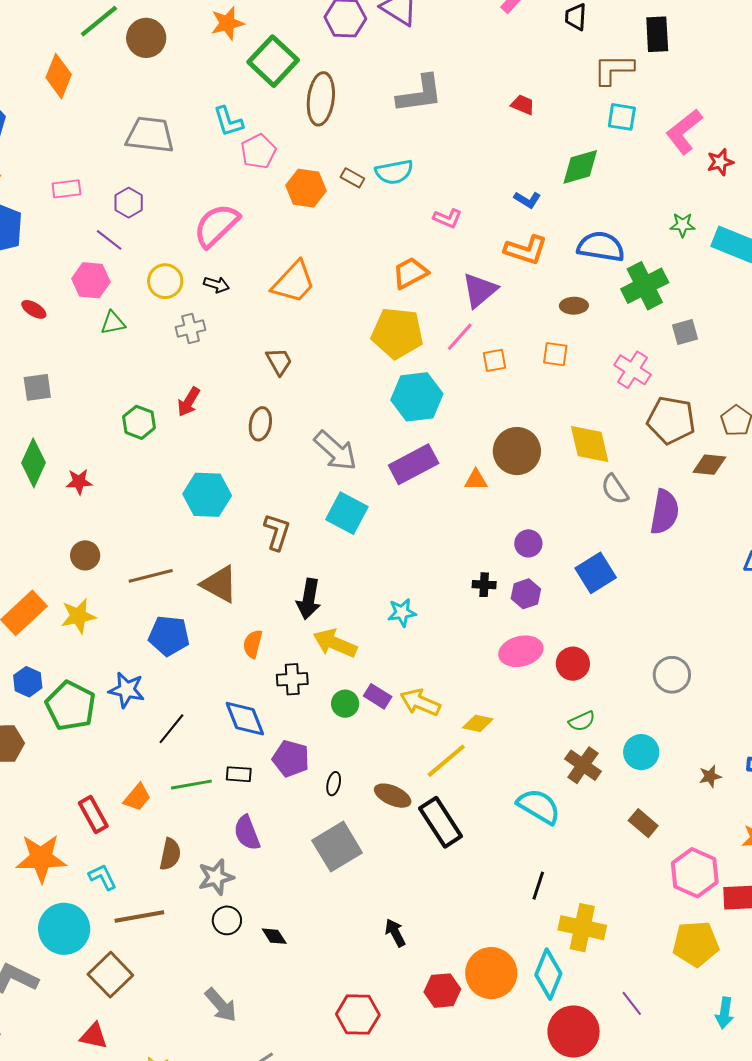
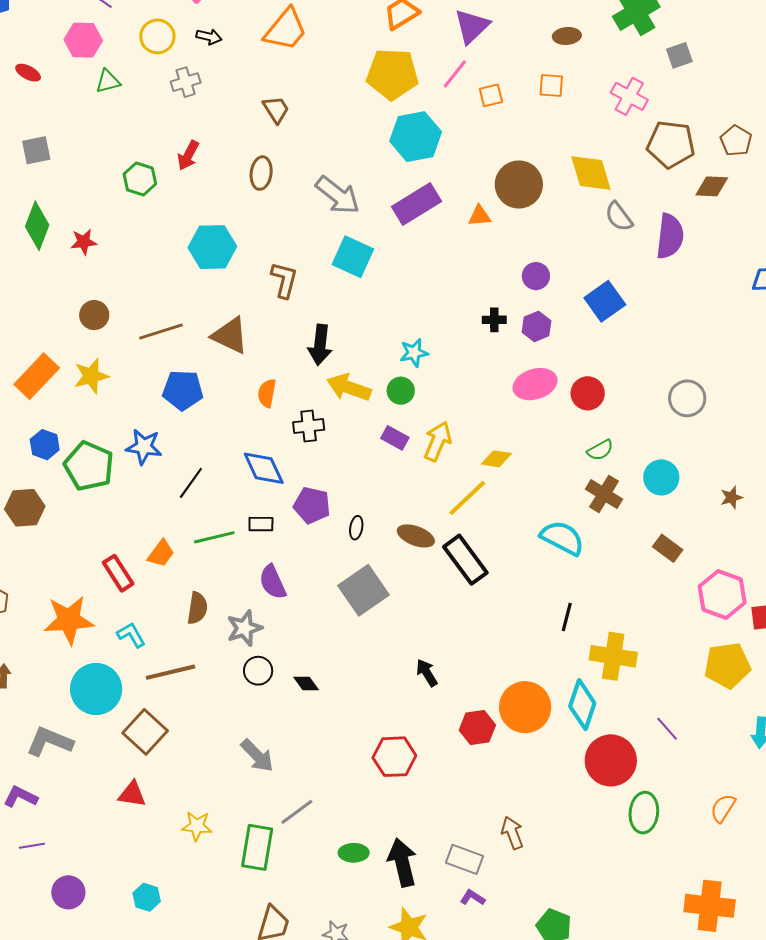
yellow arrow: (420, 702) -> (438, 441), turned 93
green circle: (345, 704) -> (401, 391), moved

